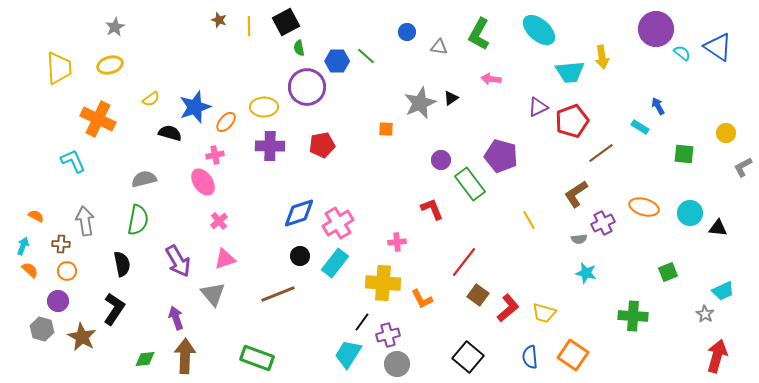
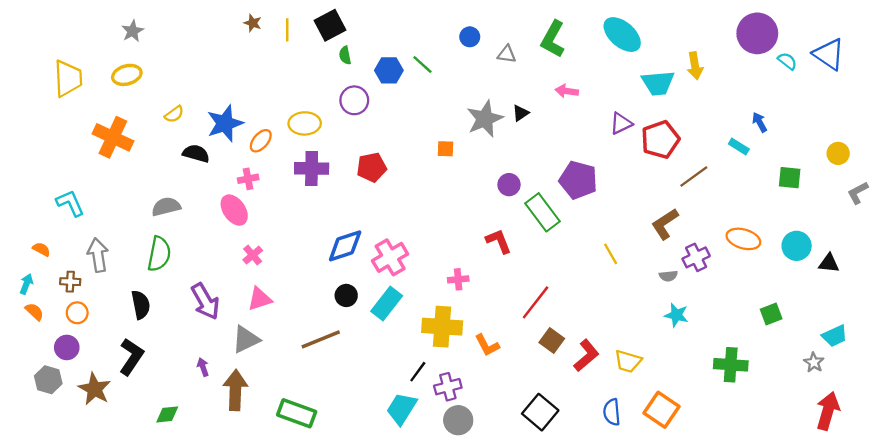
purple circle: (307, 87) -> (354, 100), size x0.7
cyan L-shape: (73, 161) -> (70, 203), moved
gray triangle: (213, 294) -> (246, 339), turned 44
purple arrow: (176, 318) -> (203, 367), size x0.7
brown arrow: (185, 356) -> (235, 390), moved

